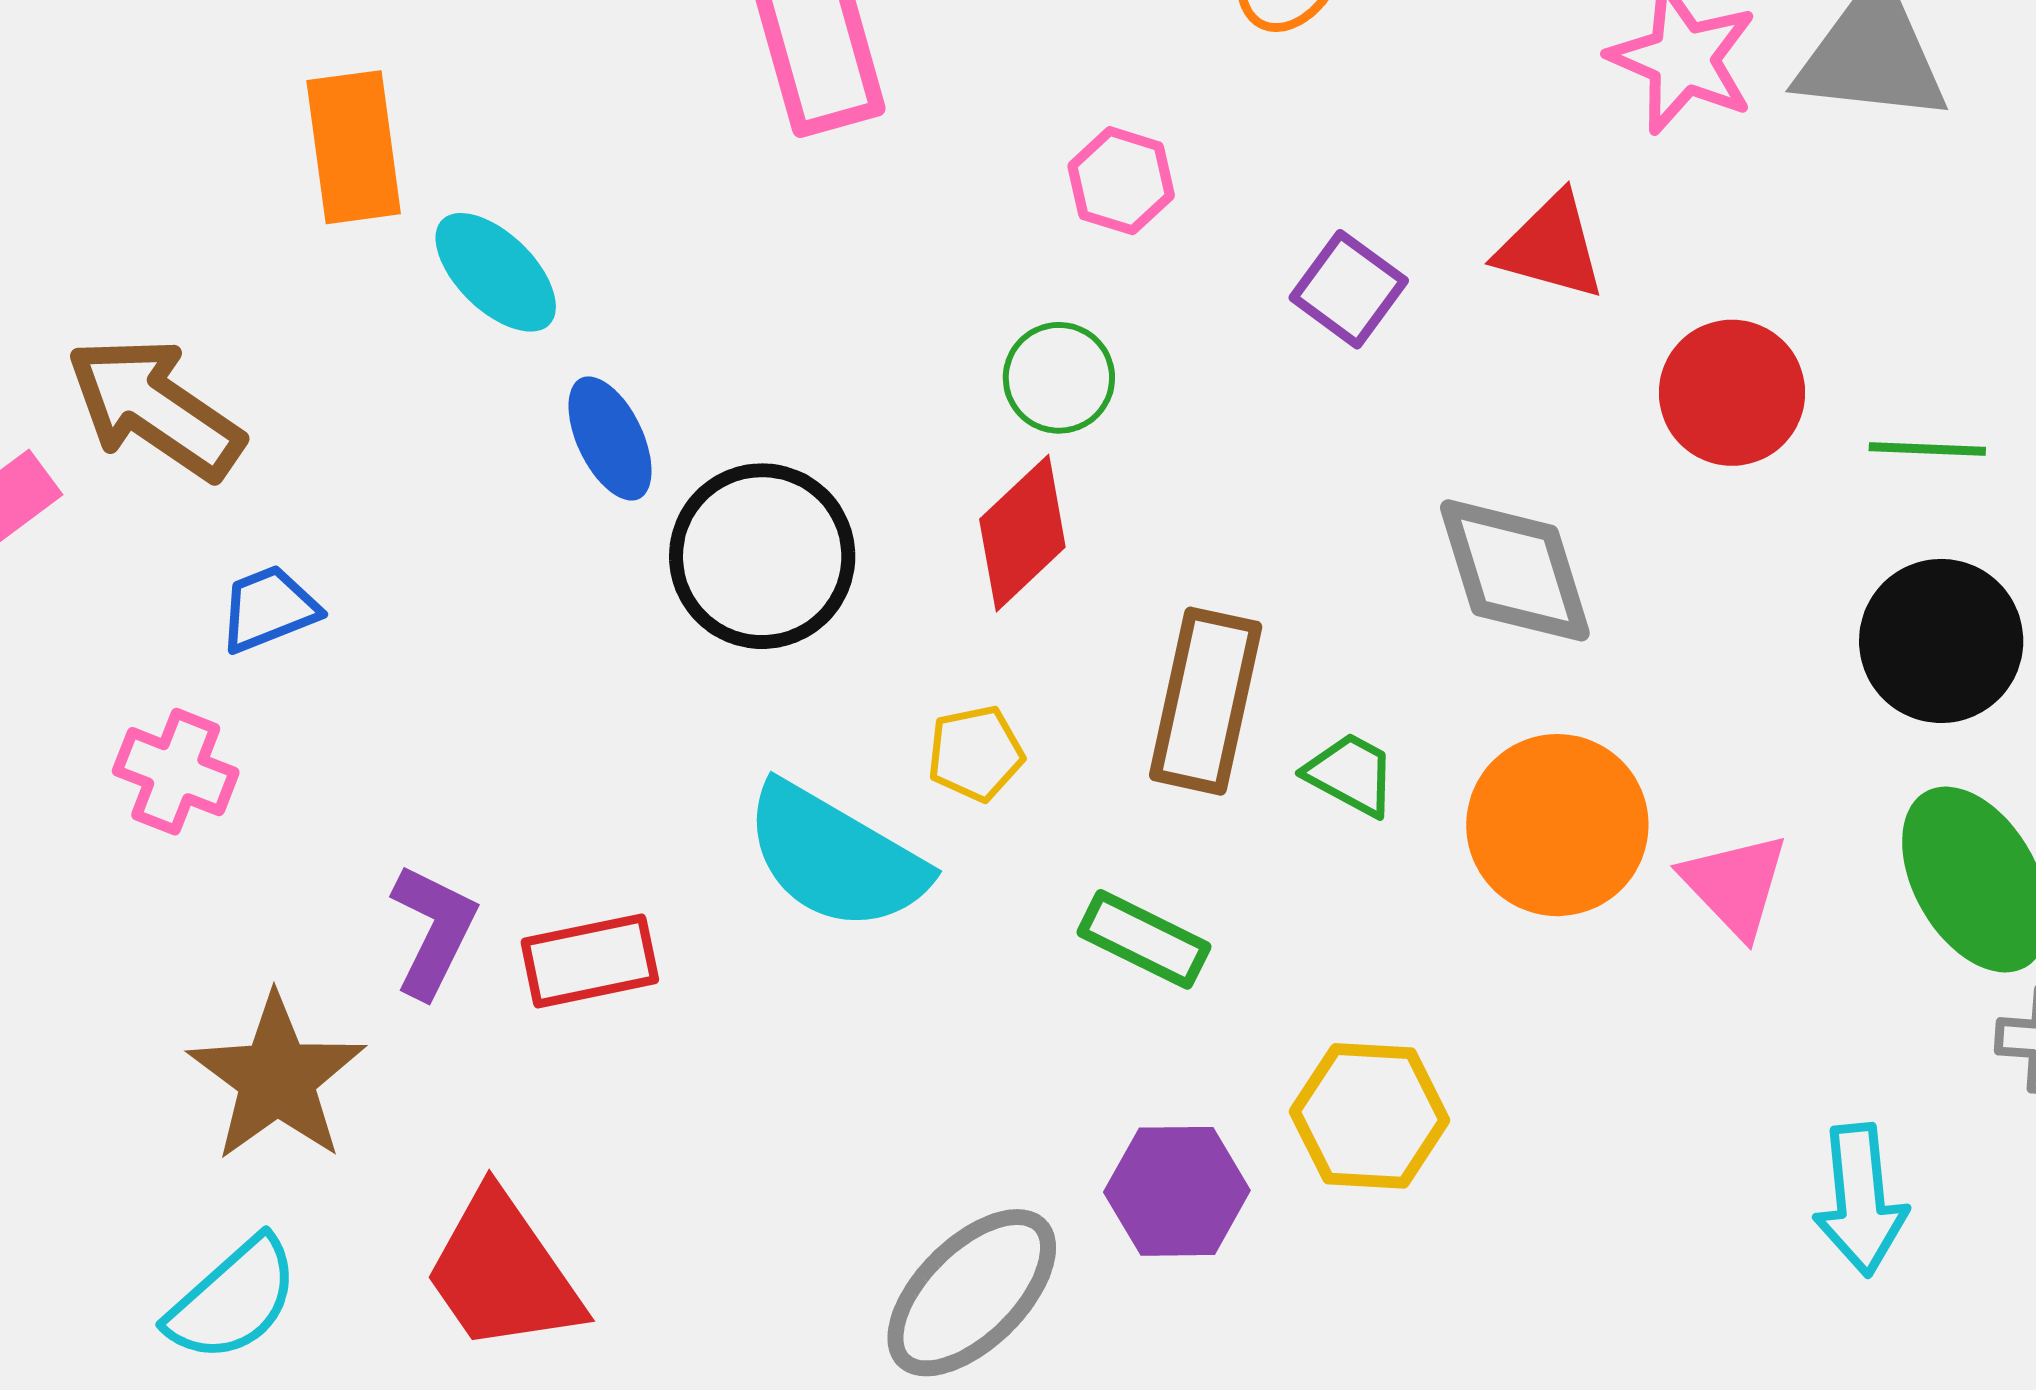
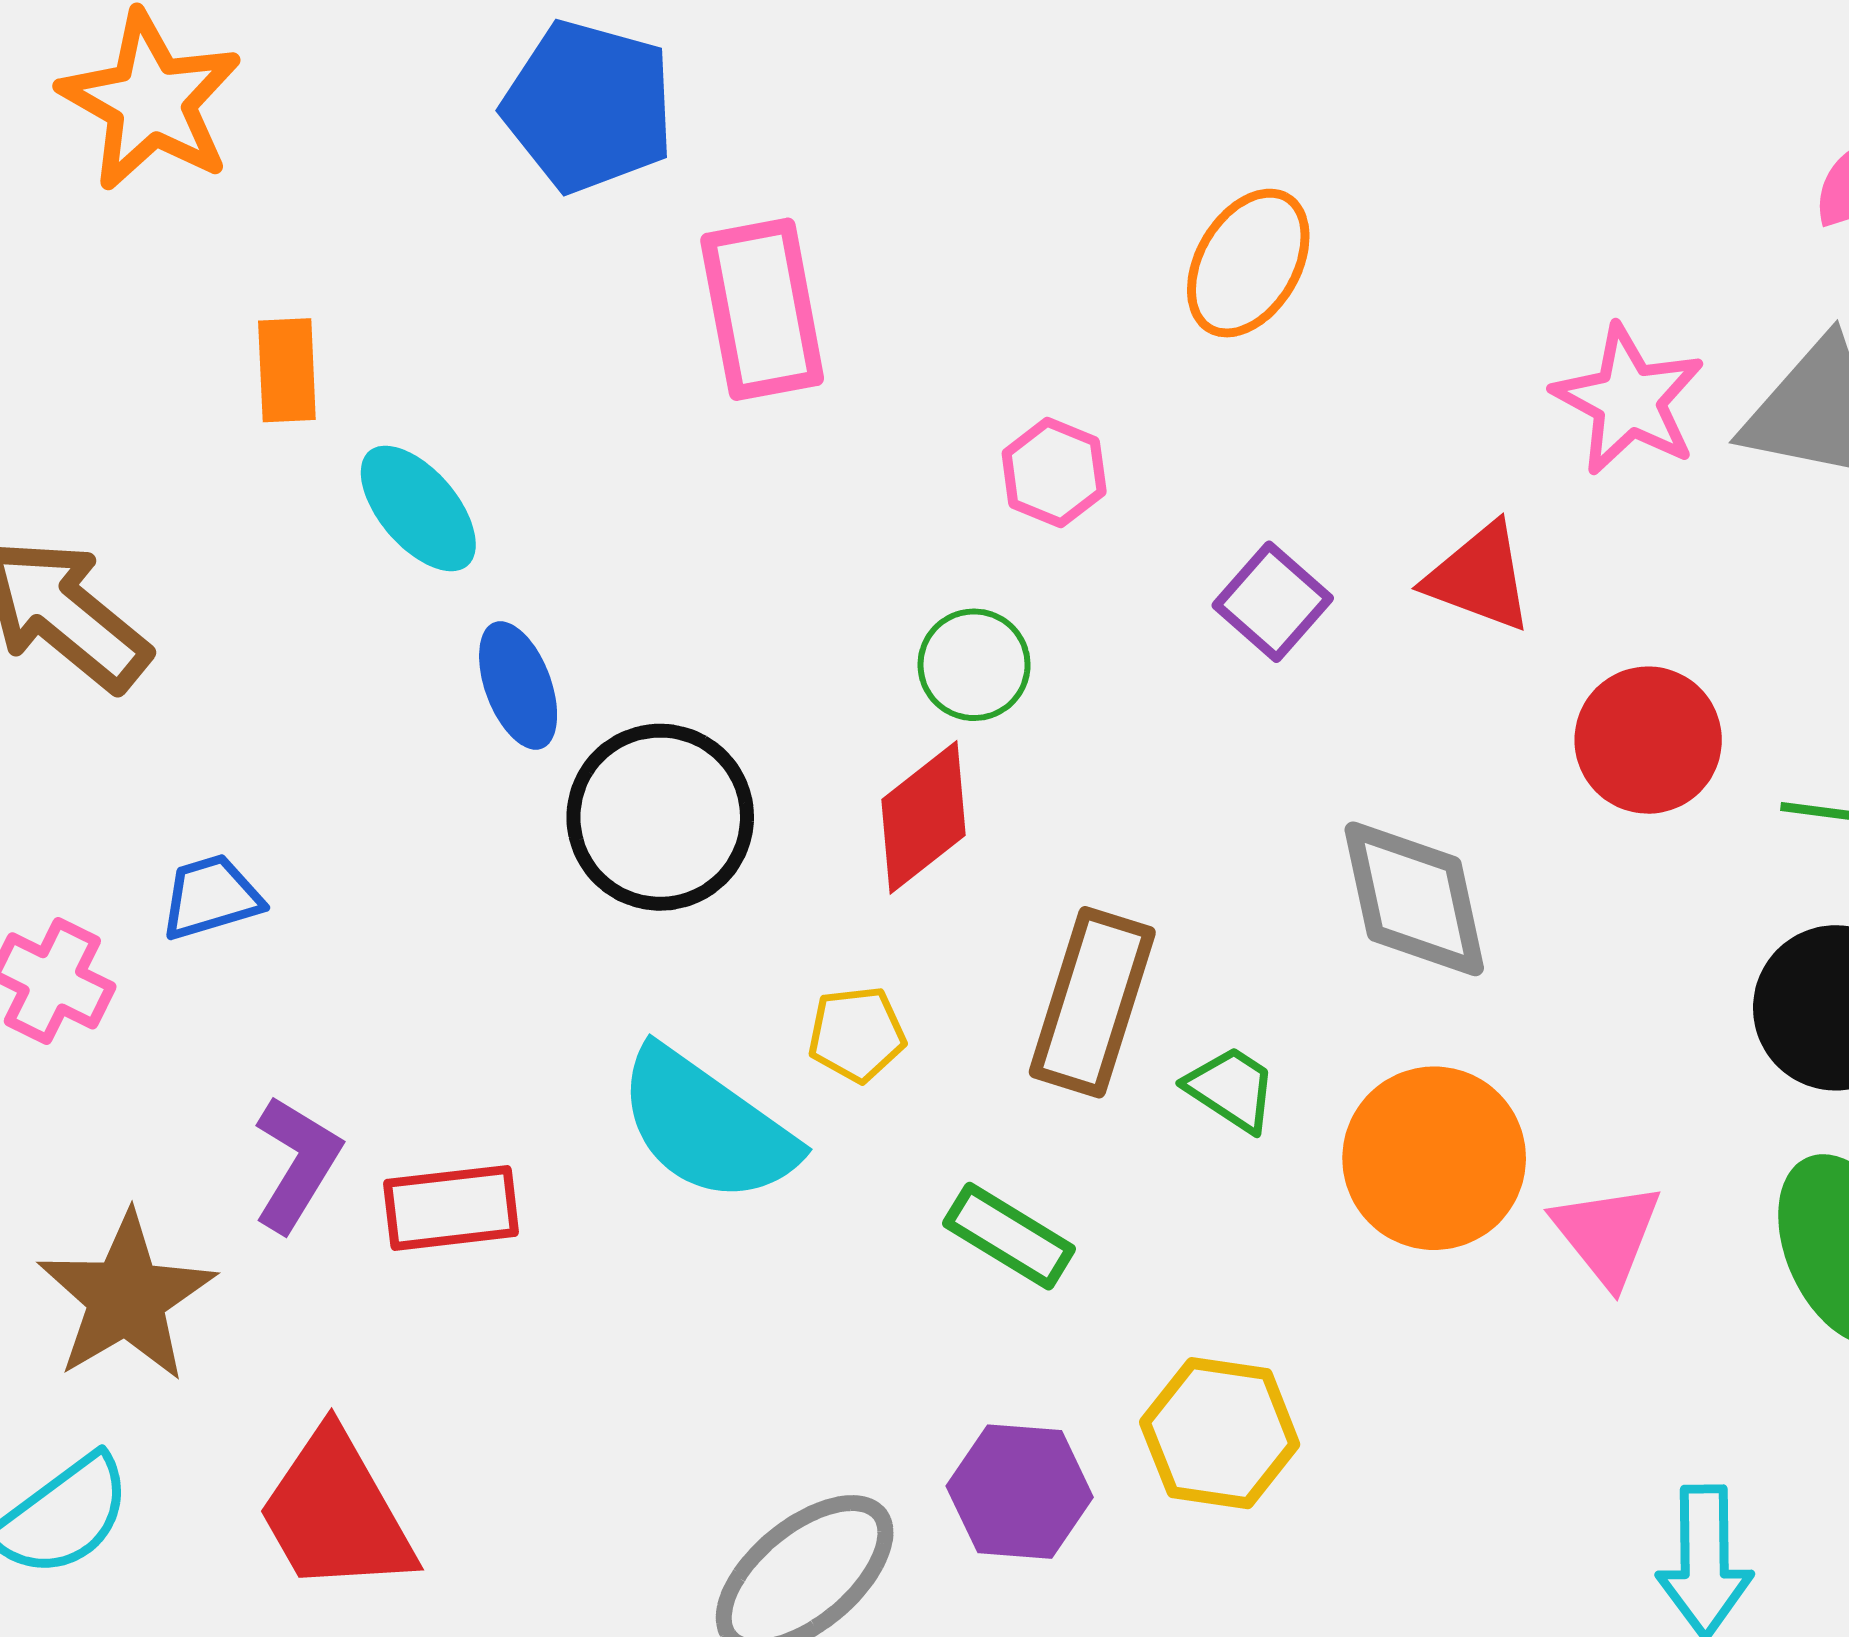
orange rectangle: (354, 147) -> (287, 370), size x0.7
blue trapezoid: (269, 609) -> (211, 897), moved

